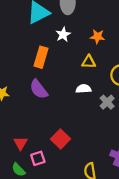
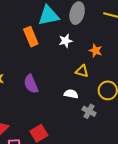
orange rectangle: (41, 57) -> (31, 37), moved, turned -54
gray cross: (107, 102) -> (89, 111), turned -32

